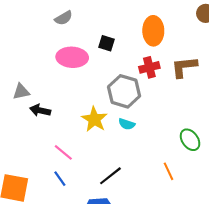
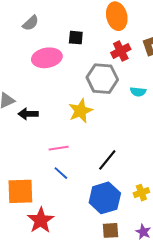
yellow star: (94, 119) -> (80, 111), turned 30
cyan semicircle: (127, 124) -> (138, 92), moved
pink line: (63, 152) -> (59, 148), turned -36

